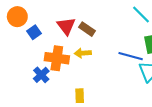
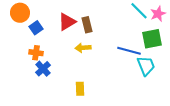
red triangle: (66, 26) -> (67, 22), turned 36
brown rectangle: (87, 29) -> (87, 25), turned 42
orange cross: (57, 58) -> (36, 53), moved, size x0.6

